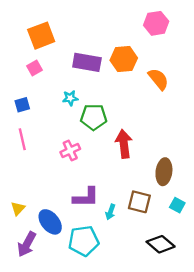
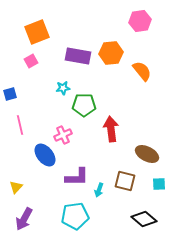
blue square: (22, 105) -> (10, 94), moved
brown ellipse: (164, 172) -> (147, 154), turned -70
cyan square: (177, 205) -> (159, 184), turned -32
blue ellipse: (50, 222) -> (45, 155), moved

